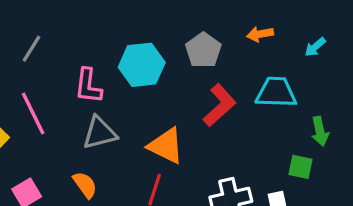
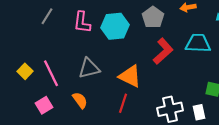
pink L-shape: (88, 86) -> (82, 22), moved
pink line: (33, 113) -> (51, 73), moved

